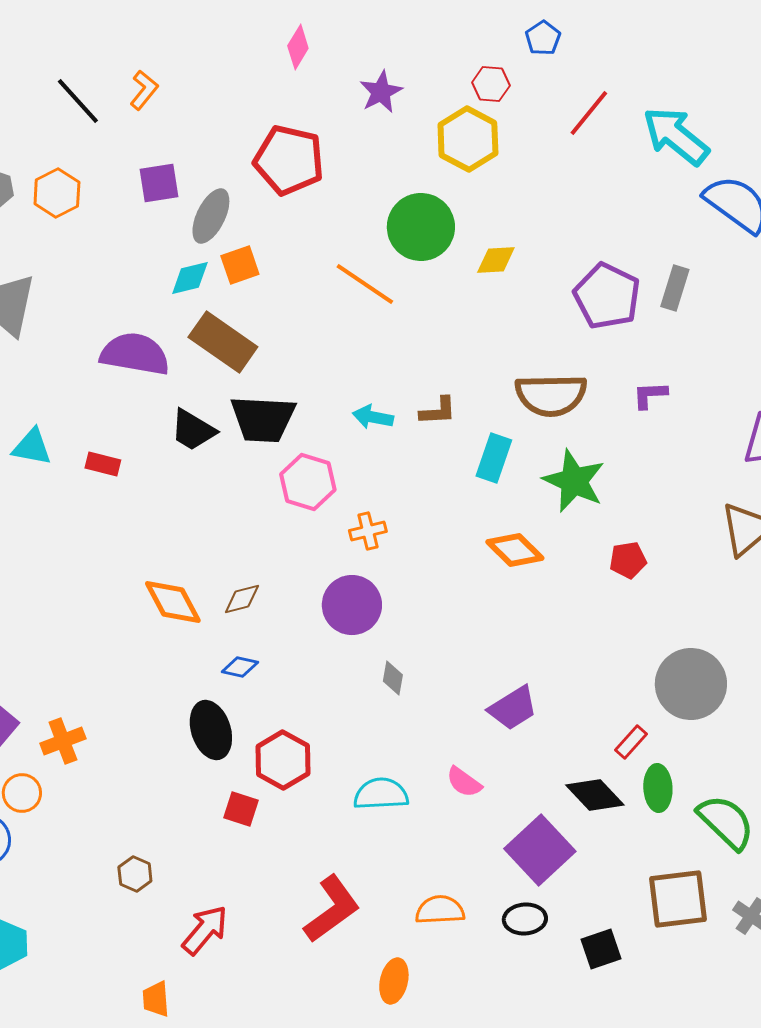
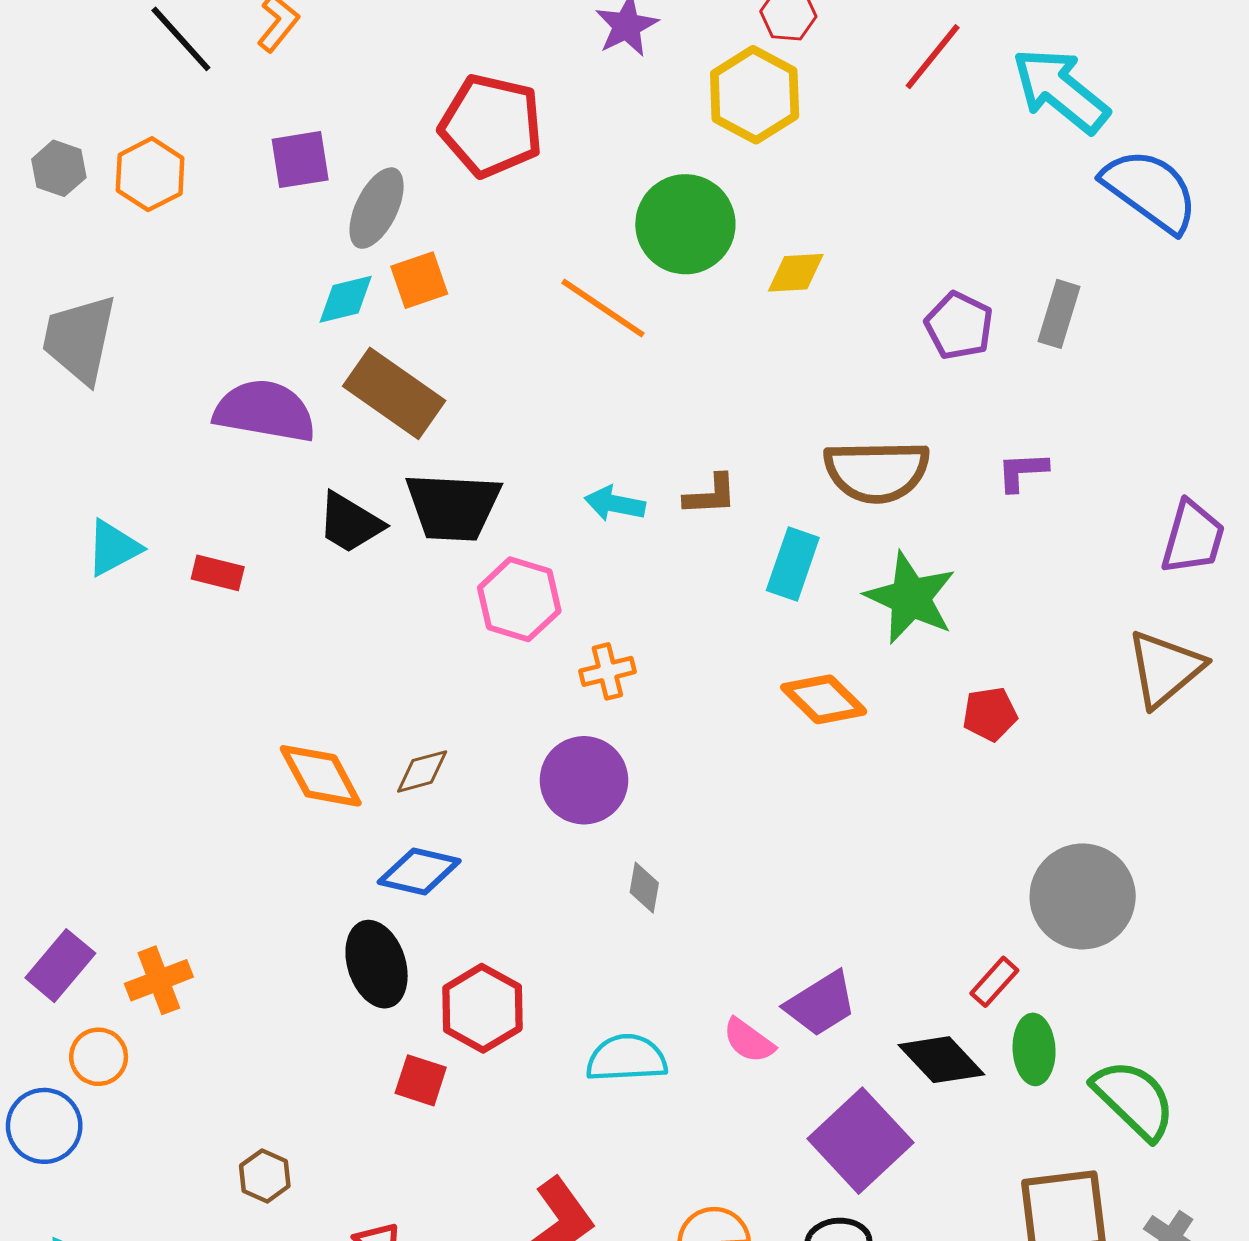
purple pentagon: (607, 296) -> (959, 326), size x0.7
cyan triangle: (32, 447) -> (113, 548), turned -39
blue diamond: (240, 667) -> (419, 871), size x1.5
purple trapezoid: (513, 708) -> (821, 1004), moved

